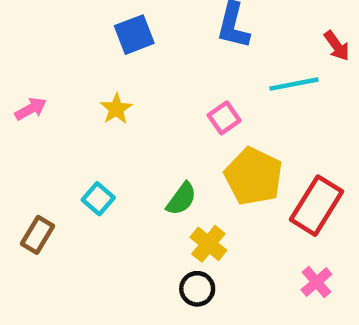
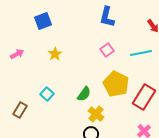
blue square: (134, 35) -> (43, 21), moved
cyan line: (294, 84) -> (141, 53), moved
pink square: (224, 118) -> (107, 50), moved

